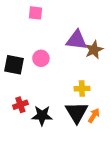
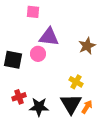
purple triangle: (77, 40) -> (49, 37), moved
yellow cross: (82, 89) -> (76, 82), turned 32

